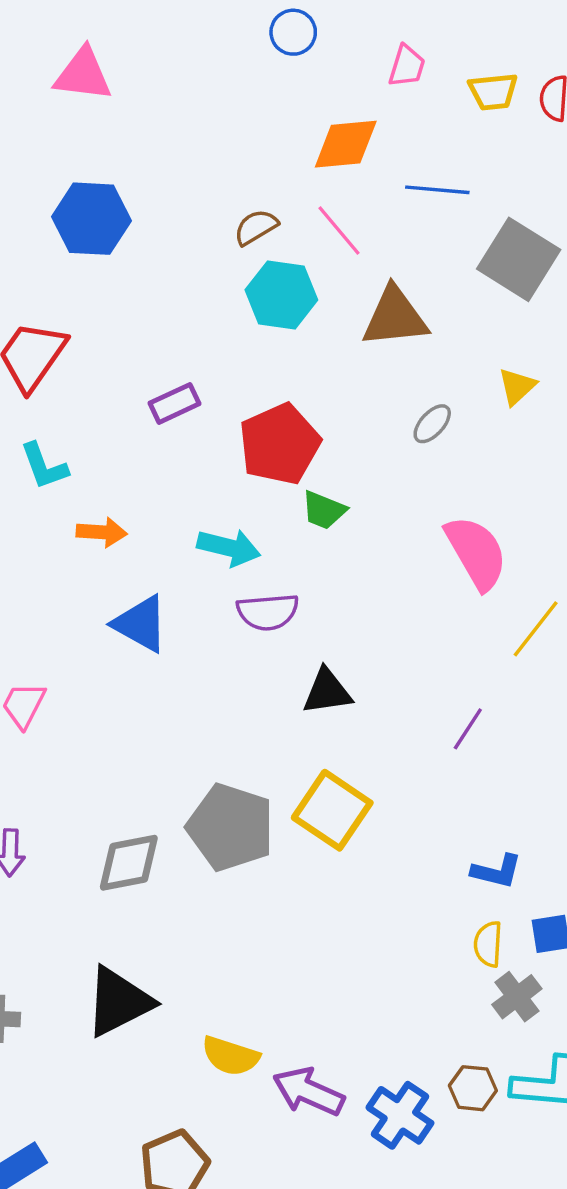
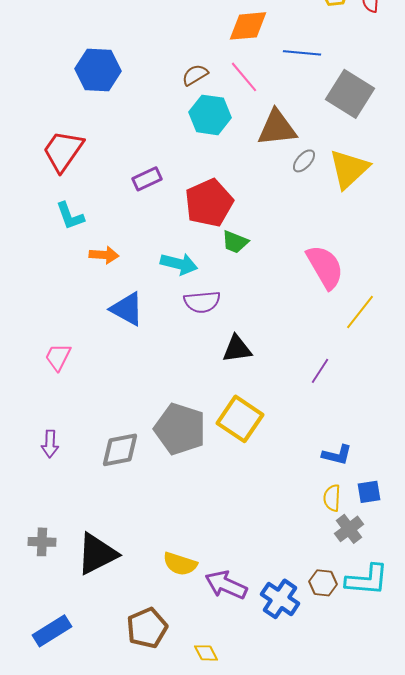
yellow triangle: (517, 386) -> (349, 169), size x1.8
gray ellipse: (432, 424) -> (304, 161), moved
black triangle: (119, 1002) -> (97, 554), moved

